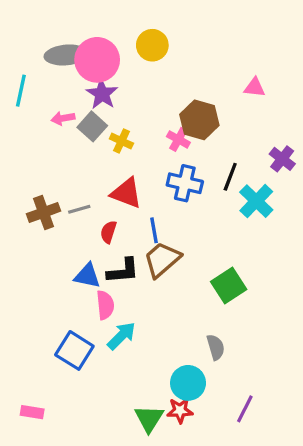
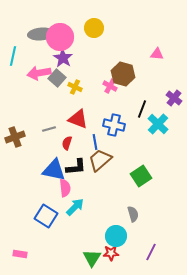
pink arrow: (63, 118) -> (39, 73), size x1.6
blue cross: (185, 183) -> (114, 125), moved
brown cross: (44, 212) -> (15, 137), moved
blue triangle: (87, 276) -> (54, 170), size x1.4

